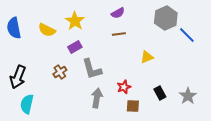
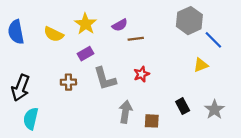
purple semicircle: (118, 13) -> (120, 25), moved
yellow triangle: (147, 57) -> (201, 65), moved
brown cross: (60, 72) -> (68, 82), turned 32
red star: (124, 87) -> (141, 74), moved
gray arrow: (97, 98) -> (125, 112), moved

